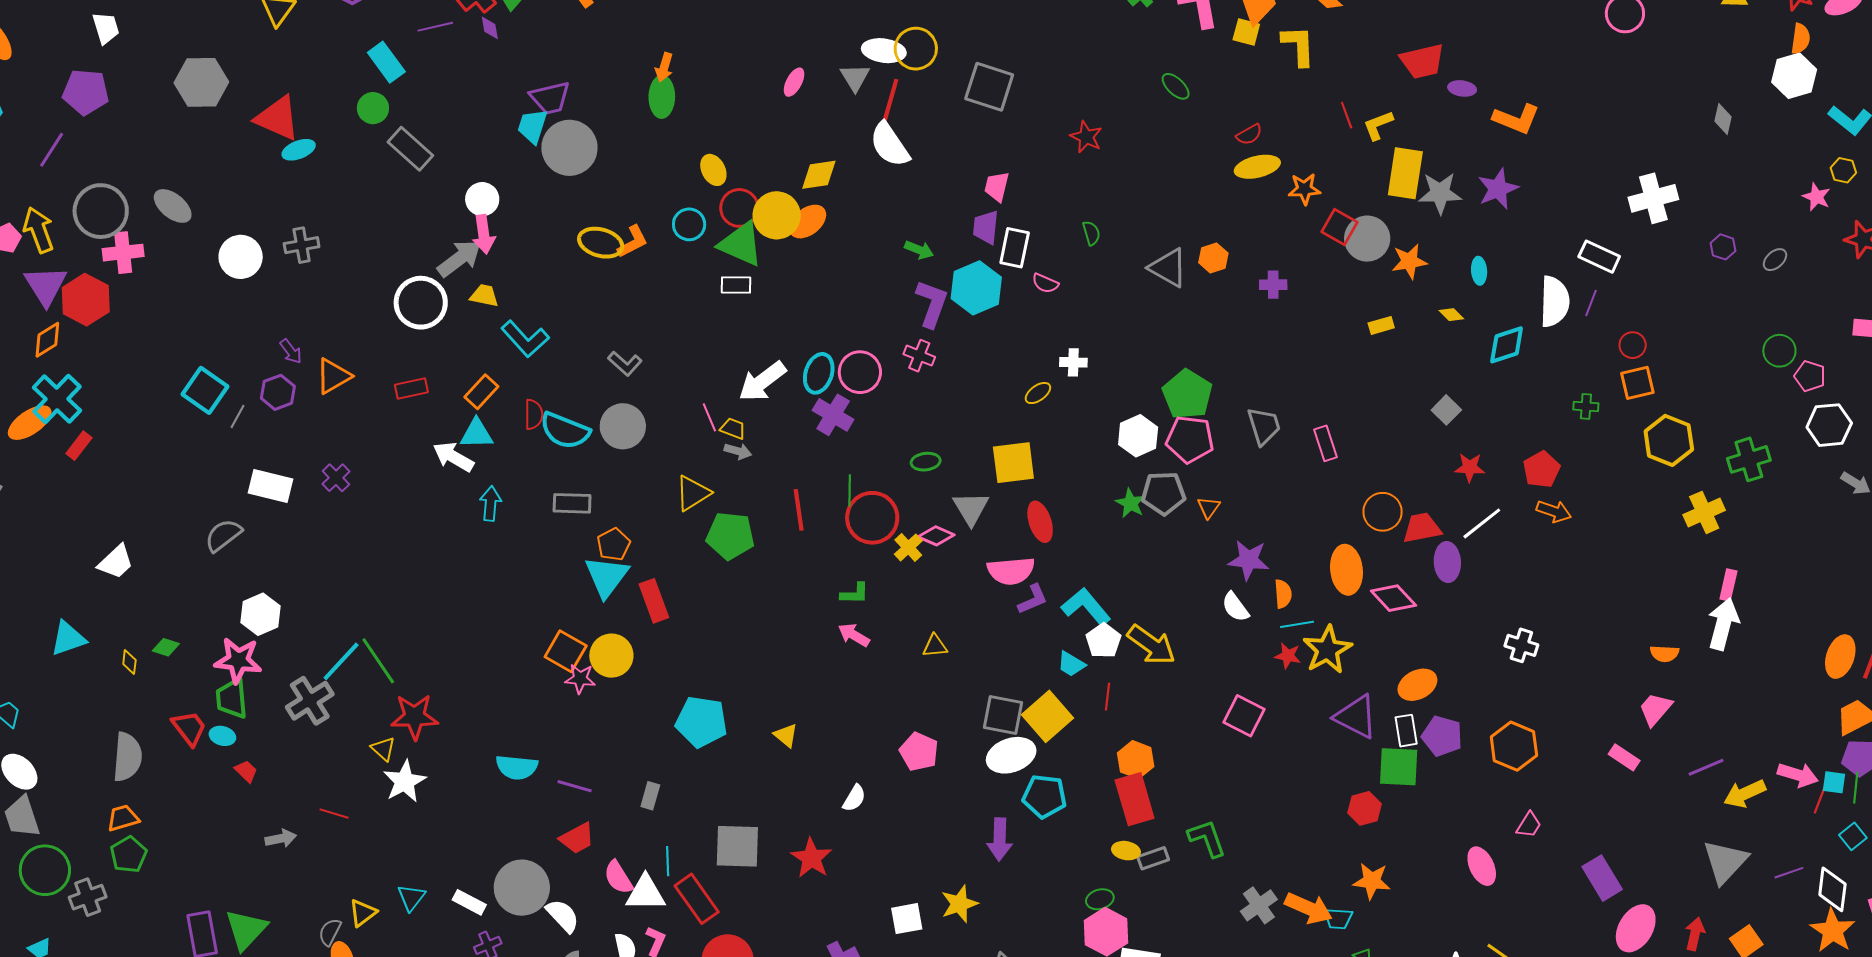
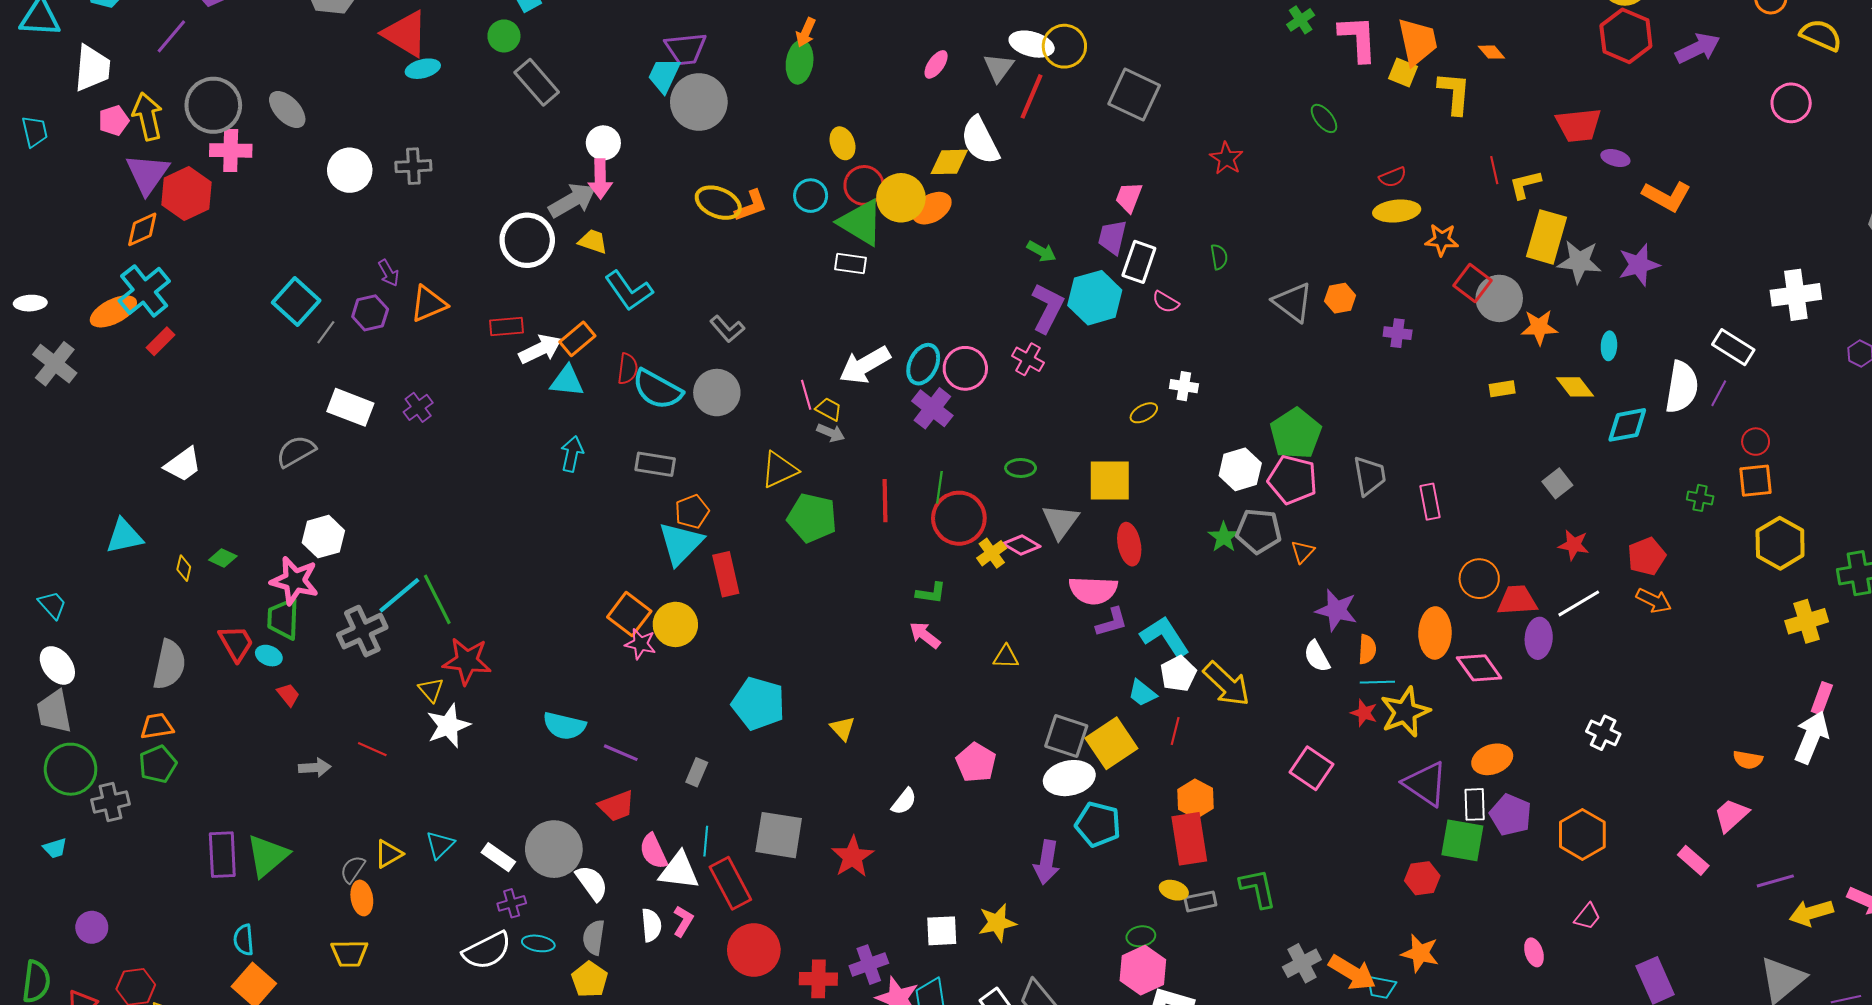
white semicircle: (890, 145) -> (980, 140), moved
yellow diamond: (1451, 315) -> (1575, 387), size x1.5
white arrow: (453, 457) -> (540, 349), moved, turned 117
pink ellipse: (1482, 866) -> (1534, 952), size x0.7

